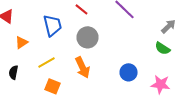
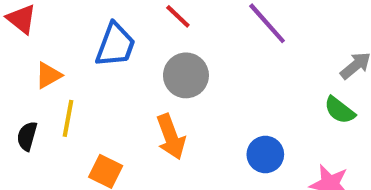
blue trapezoid: (52, 25) -> (115, 45), turned 30
yellow line: (46, 62) -> (68, 118), moved, turned -54

